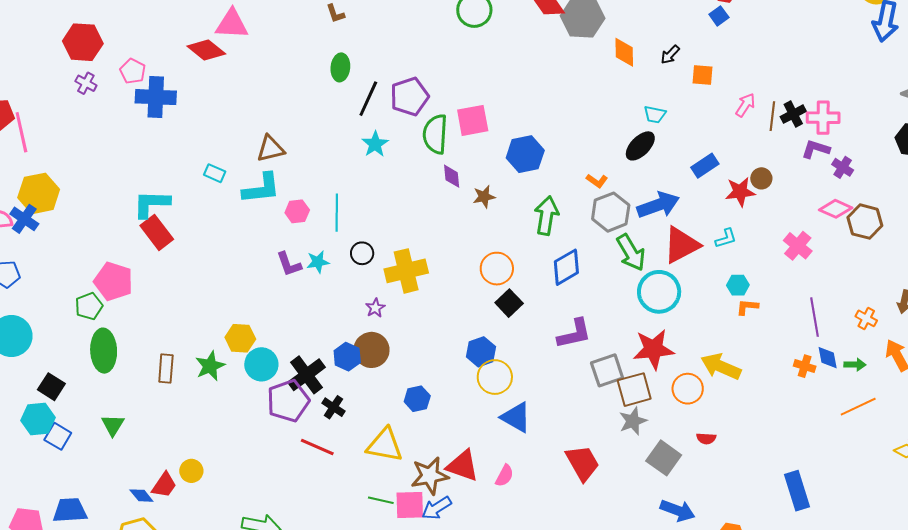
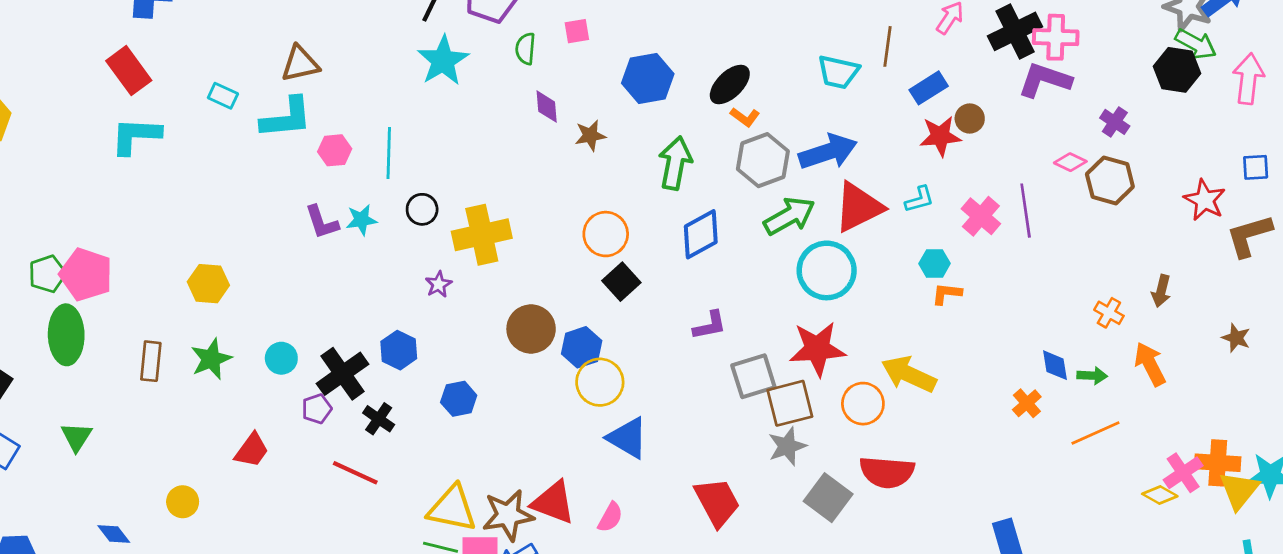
cyan trapezoid: (655, 114) -> (838, 72), moved, size x1.4
black cross: (793, 114) -> (1015, 31), size x1.5
brown line: (772, 116) -> (887, 46), moved
pink square: (473, 120) -> (577, 31), size x0.6
green semicircle: (435, 134) -> (525, 49), size x0.6
cyan star: (375, 144) -> (443, 61), size x1.4
black ellipse: (640, 146) -> (730, 84), moved
purple L-shape: (816, 149) -> (1045, 80), size x1.4
blue rectangle: (705, 166) -> (929, 88), moved
purple cross: (843, 167) -> (1115, 122), moved
pink diamond: (836, 209) -> (1070, 162), size x0.7
red rectangle: (157, 232) -> (129, 71), moved
pink cross: (798, 246) -> (981, 216), moved
green arrow: (631, 253) -> (789, 216), turned -90
pink pentagon: (113, 281) -> (86, 274), moved
purple line: (814, 317) -> (1026, 211), moved
purple L-shape: (574, 334) -> (710, 325), size x0.7
yellow hexagon: (240, 338) -> (208, 284), moved
brown circle: (371, 350) -> (531, 329), moved
cyan circle: (261, 364) -> (281, 358), size x0.7
orange cross: (805, 366) -> (1027, 403), moved, turned 30
blue hexagon: (417, 399) -> (459, 399), moved
purple pentagon: (288, 401) -> (317, 409), size x0.5
red semicircle: (706, 438) -> (887, 472), size x2.0
yellow triangle: (385, 445) -> (452, 509), moved
red trapezoid: (164, 485) -> (252, 450), moved

